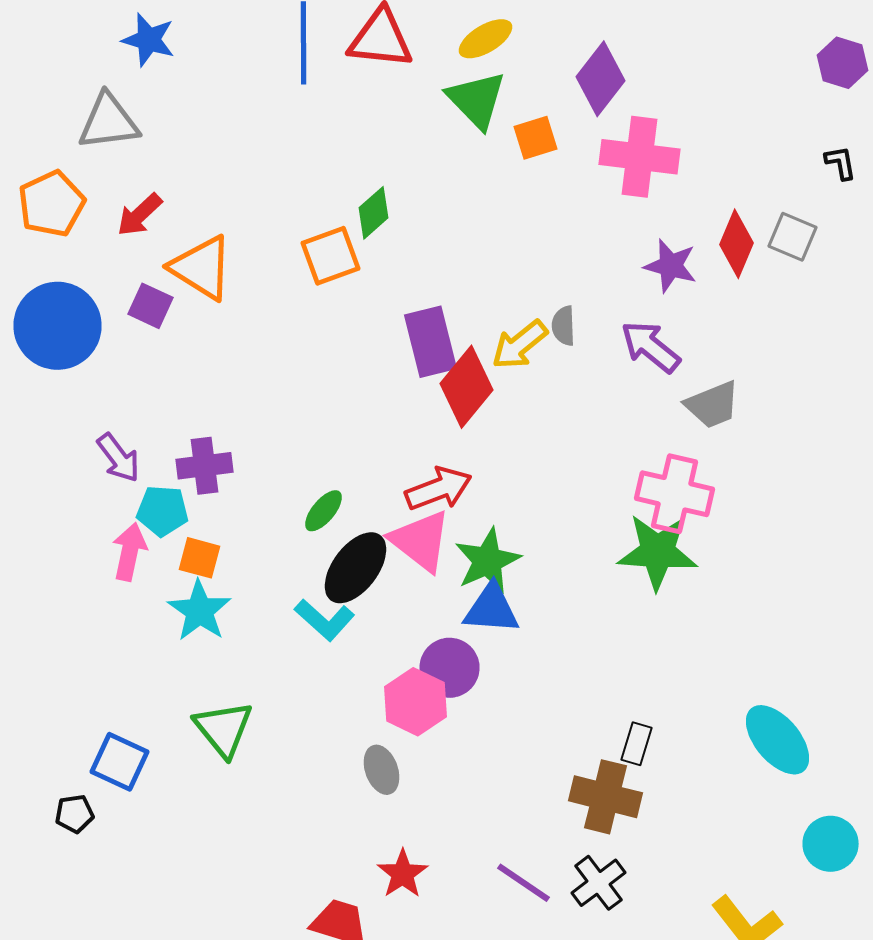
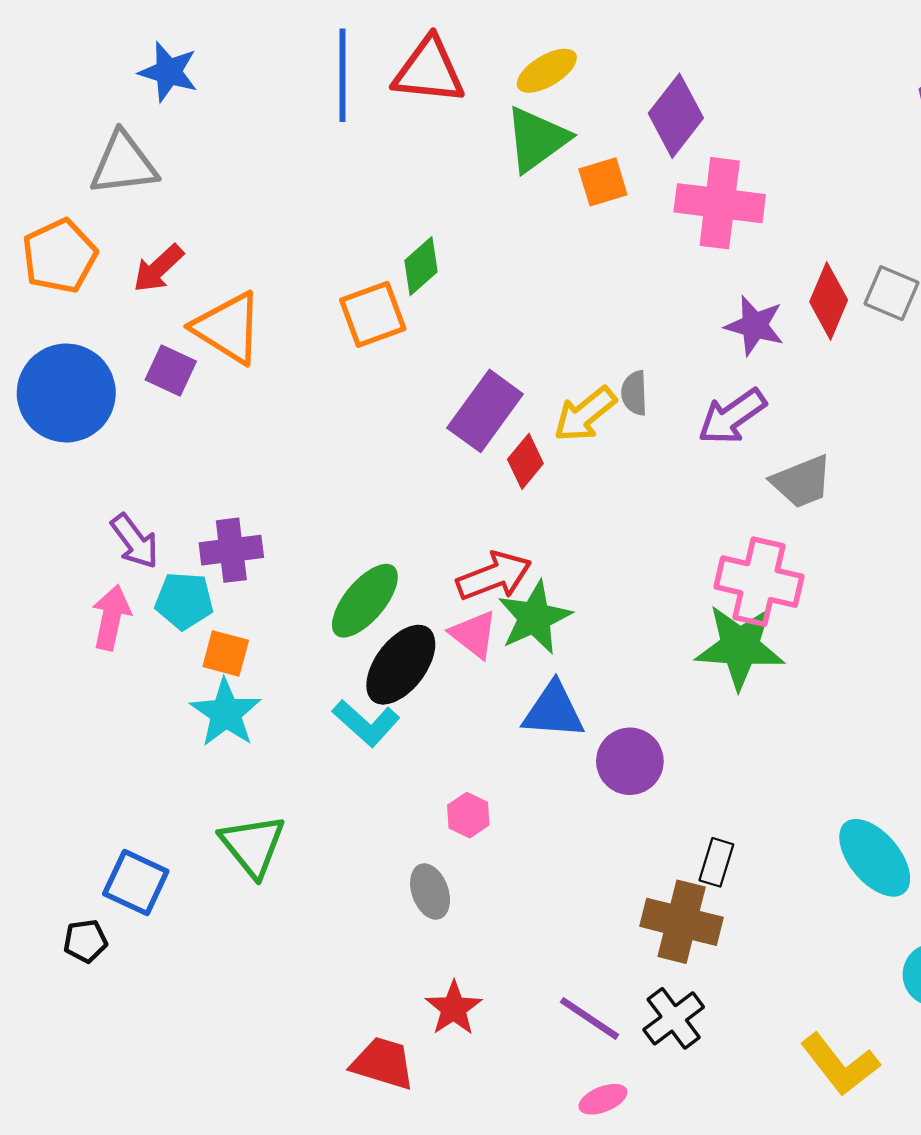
green triangle: (476, 100) -> (537, 139), turned 38
purple rectangle: (430, 342) -> (485, 411), turned 50
purple arrow: (650, 347) -> (732, 417), turned -74
red diamond: (466, 387) -> (525, 461), size x0.6
green ellipse: (324, 511) -> (365, 601), size x1.6
pink triangle: (420, 541) -> (474, 634), size x0.7
pink arrow: (130, 552) -> (111, 618), moved
green star: (488, 561) -> (534, 618), moved
purple circle: (450, 668) -> (630, 761), moved
pink hexagon: (416, 702) -> (468, 815), size x0.6

